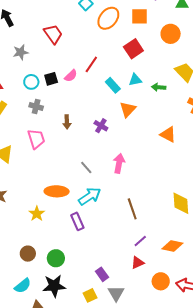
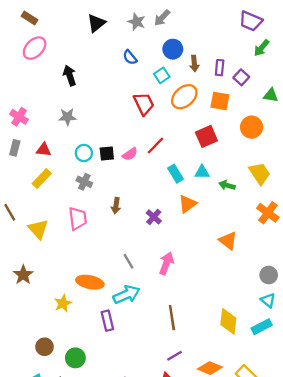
red trapezoid: (53, 34) -> (144, 104), moved
gray star: (21, 52) -> (67, 117), moved

